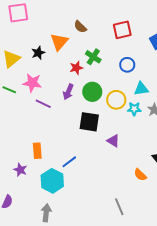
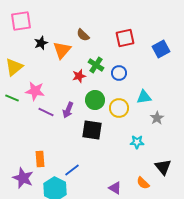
black star: (38, 53) -> (41, 43), moved
blue circle: (127, 65) -> (119, 73), moved
purple arrow: (68, 92) -> (68, 110), moved
cyan star: (134, 109) -> (137, 142), moved
purple triangle: (113, 141) -> (115, 188), moved
purple star: (20, 170) -> (23, 178), size x1.5

